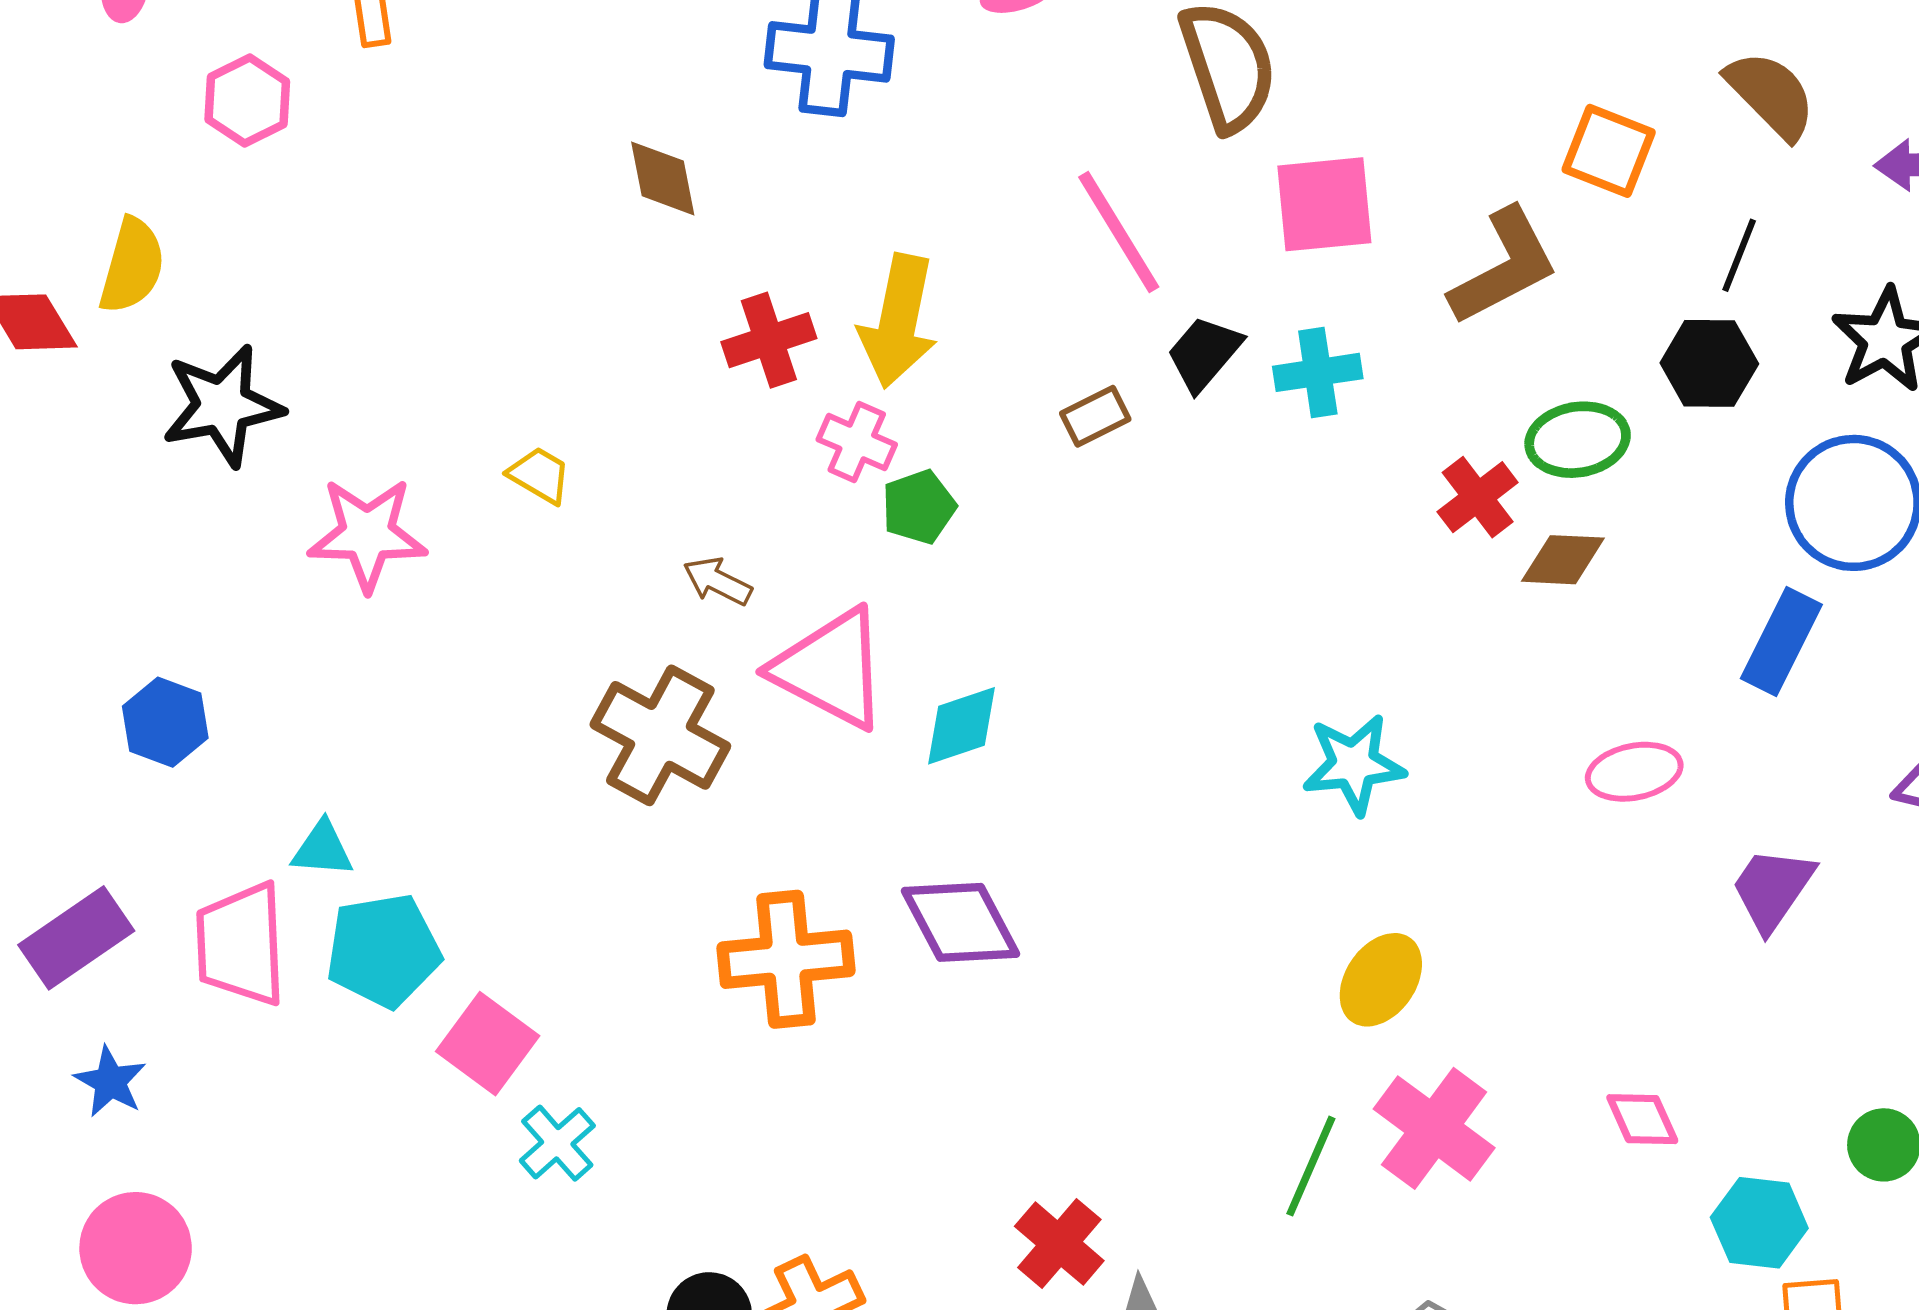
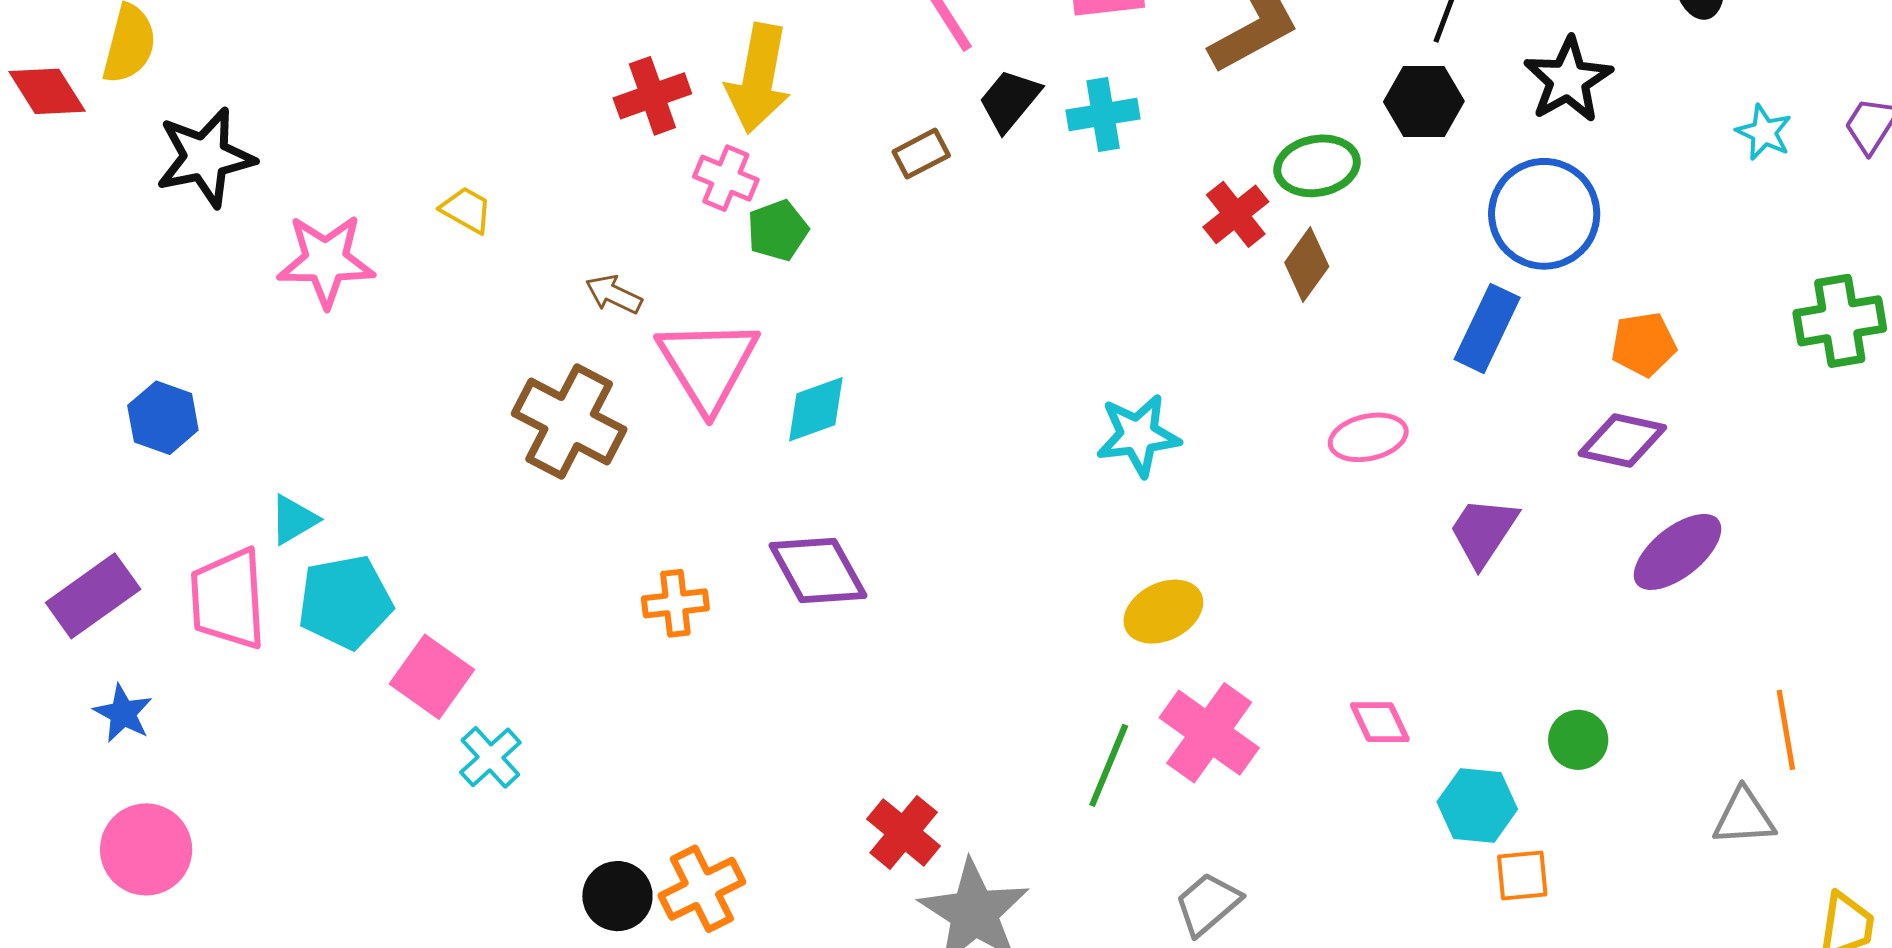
brown diamond: (1563, 560) -> (1307, 265), turned -56
pink triangle: (831, 669) -> (708, 364), turned 32
cyan triangle: (322, 849) -> (294, 520), turned -34
orange cross: (786, 959) -> (675, 603), size x0.6
yellow ellipse: (1381, 980) -> (1163, 612), turned 30

